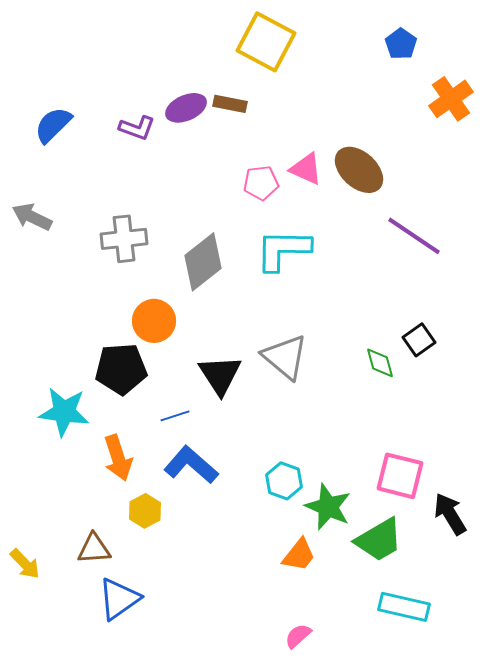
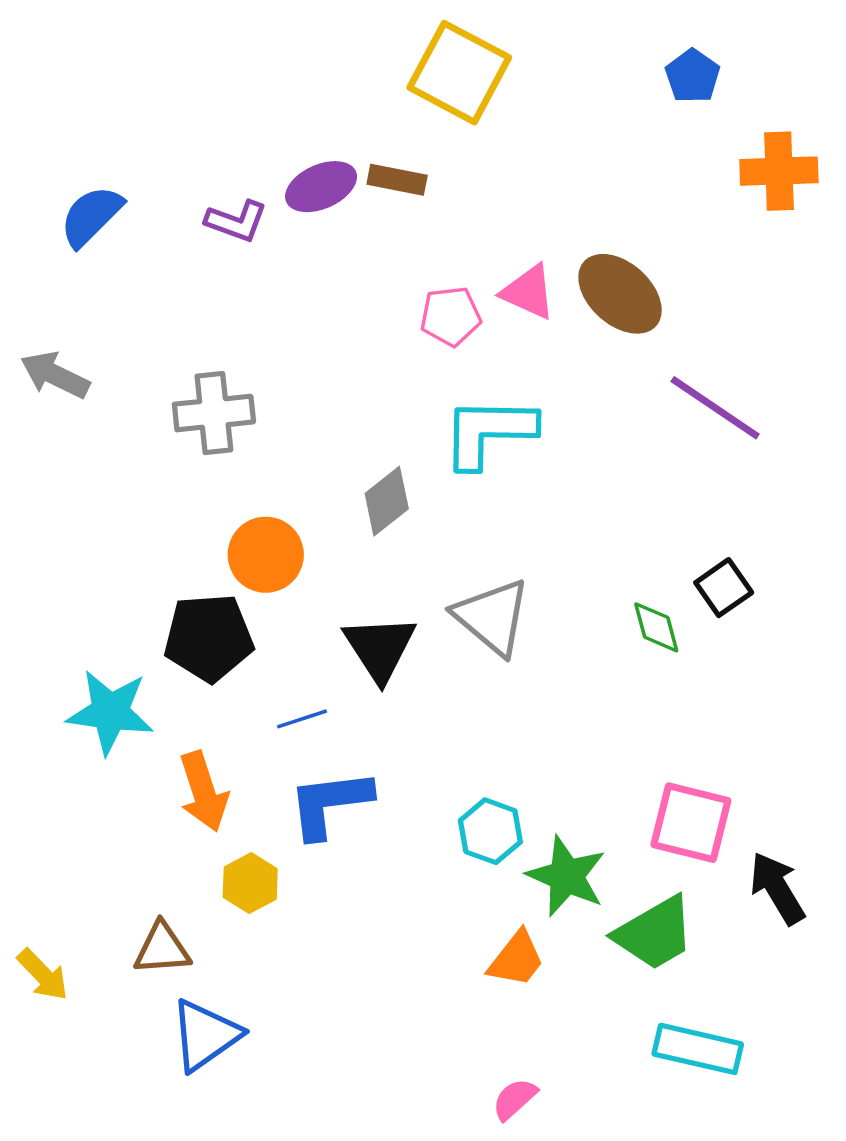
orange cross: (451, 99) -> (779, 171), turned 33
gray diamond: (203, 262) -> (387, 501), moved, size x0.7
blue L-shape: (191, 465) -> (330, 804), turned -48

